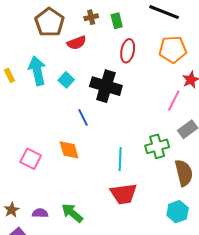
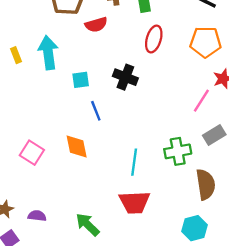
cyan square: (66, 80) -> (81, 80), moved, turned 35
black cross: (106, 86) -> (125, 77), size x0.7
green arrow: (72, 213) -> (88, 225), moved

